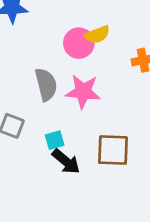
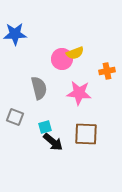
pink star: (83, 92) -> (79, 93), moved

